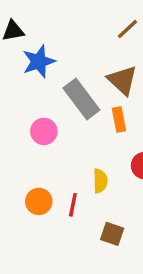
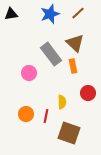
blue star: (39, 61) -> (50, 14), moved
brown square: (112, 234) -> (69, 133), size x1.6

